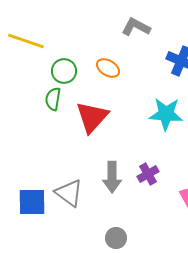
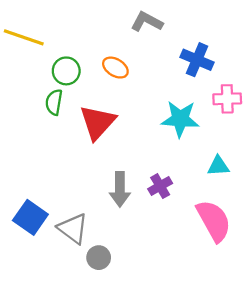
gray triangle: (69, 193) -> (73, 229), moved
blue square: (32, 202) -> (30, 217), turned 36
gray circle: (116, 238) -> (99, 258), moved

